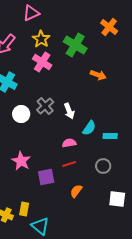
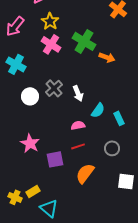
green cross: (75, 45) -> (84, 41), moved
cyan rectangle: (110, 136) -> (119, 118), turned 64
orange semicircle: (76, 191) -> (85, 173), size x1.5
yellow rectangle: (24, 209) -> (33, 191), turned 48

